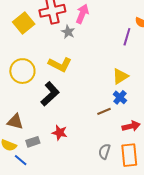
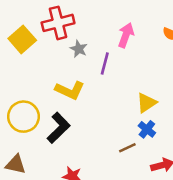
pink arrow: (82, 14) -> (126, 35), moved
purple line: (127, 37) -> (105, 64), moved
yellow circle: (22, 71) -> (23, 117), moved

